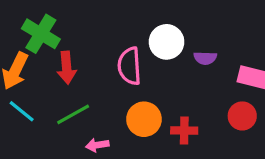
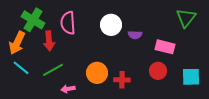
pink semicircle: (129, 66) -> (68, 23), moved

